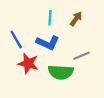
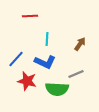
brown arrow: (76, 19) -> (80, 44), moved
blue line: (16, 39) -> (16, 59), turned 72

